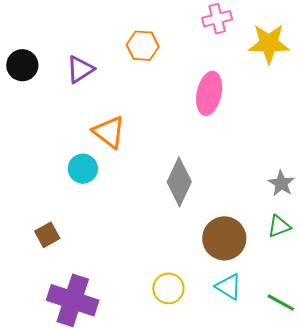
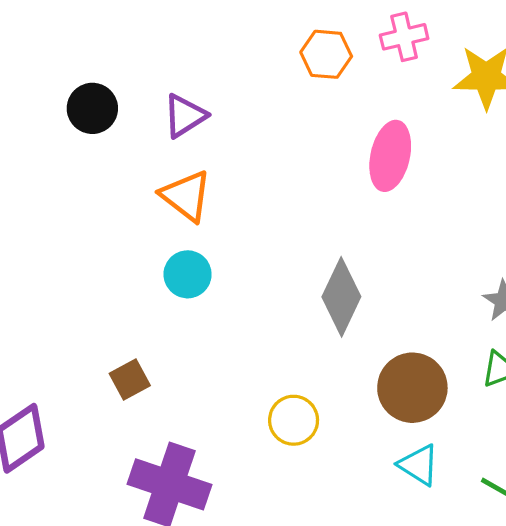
orange hexagon: (143, 46) -> (326, 54), moved
orange triangle: (109, 132) -> (186, 196), moved
yellow circle: (168, 288) -> (294, 420), moved

